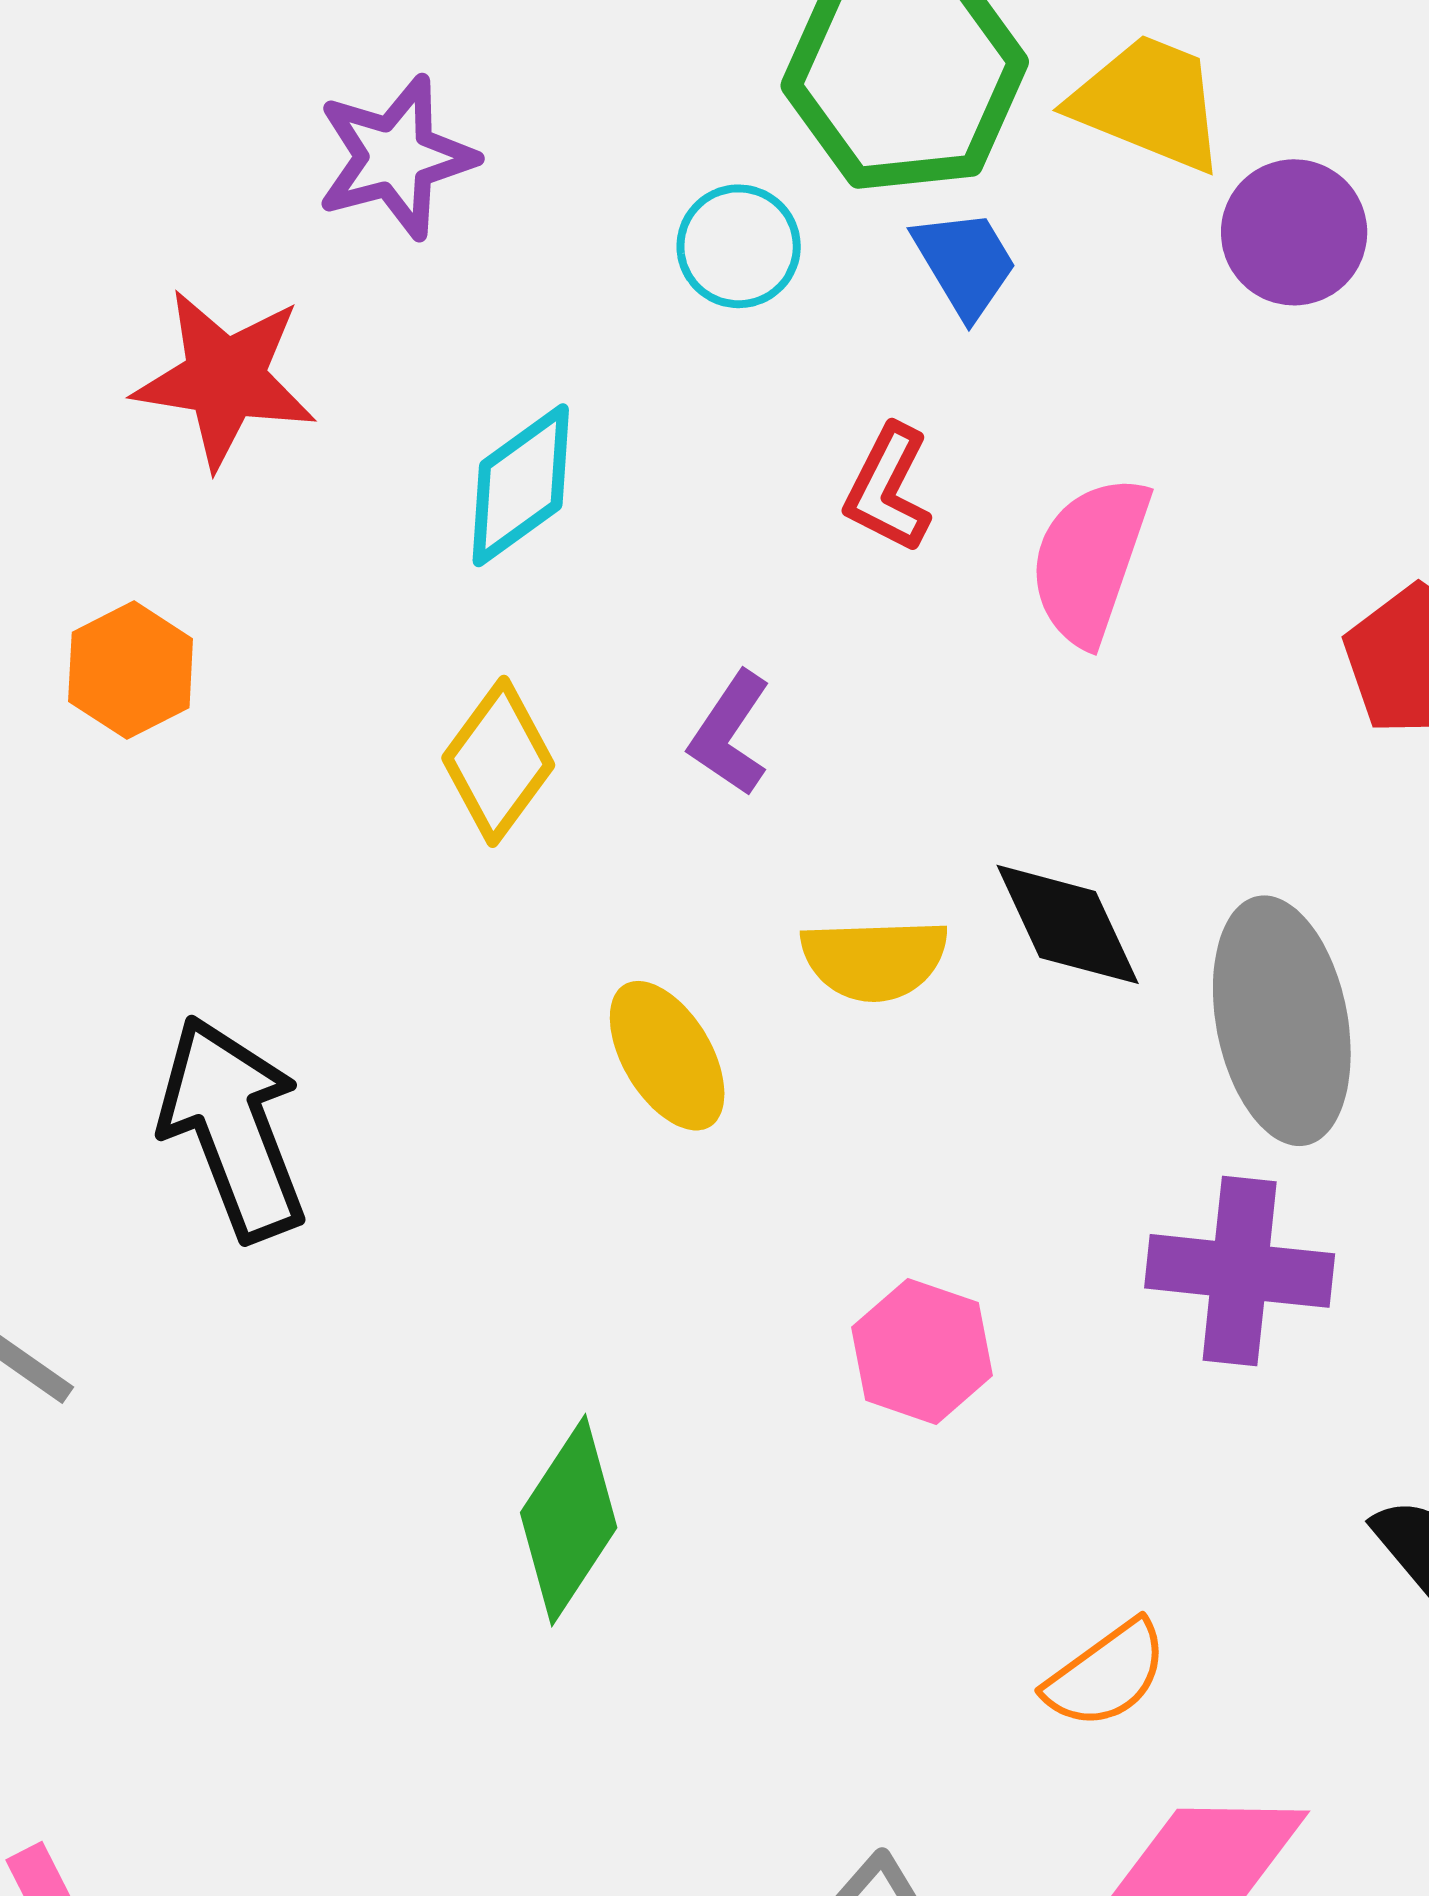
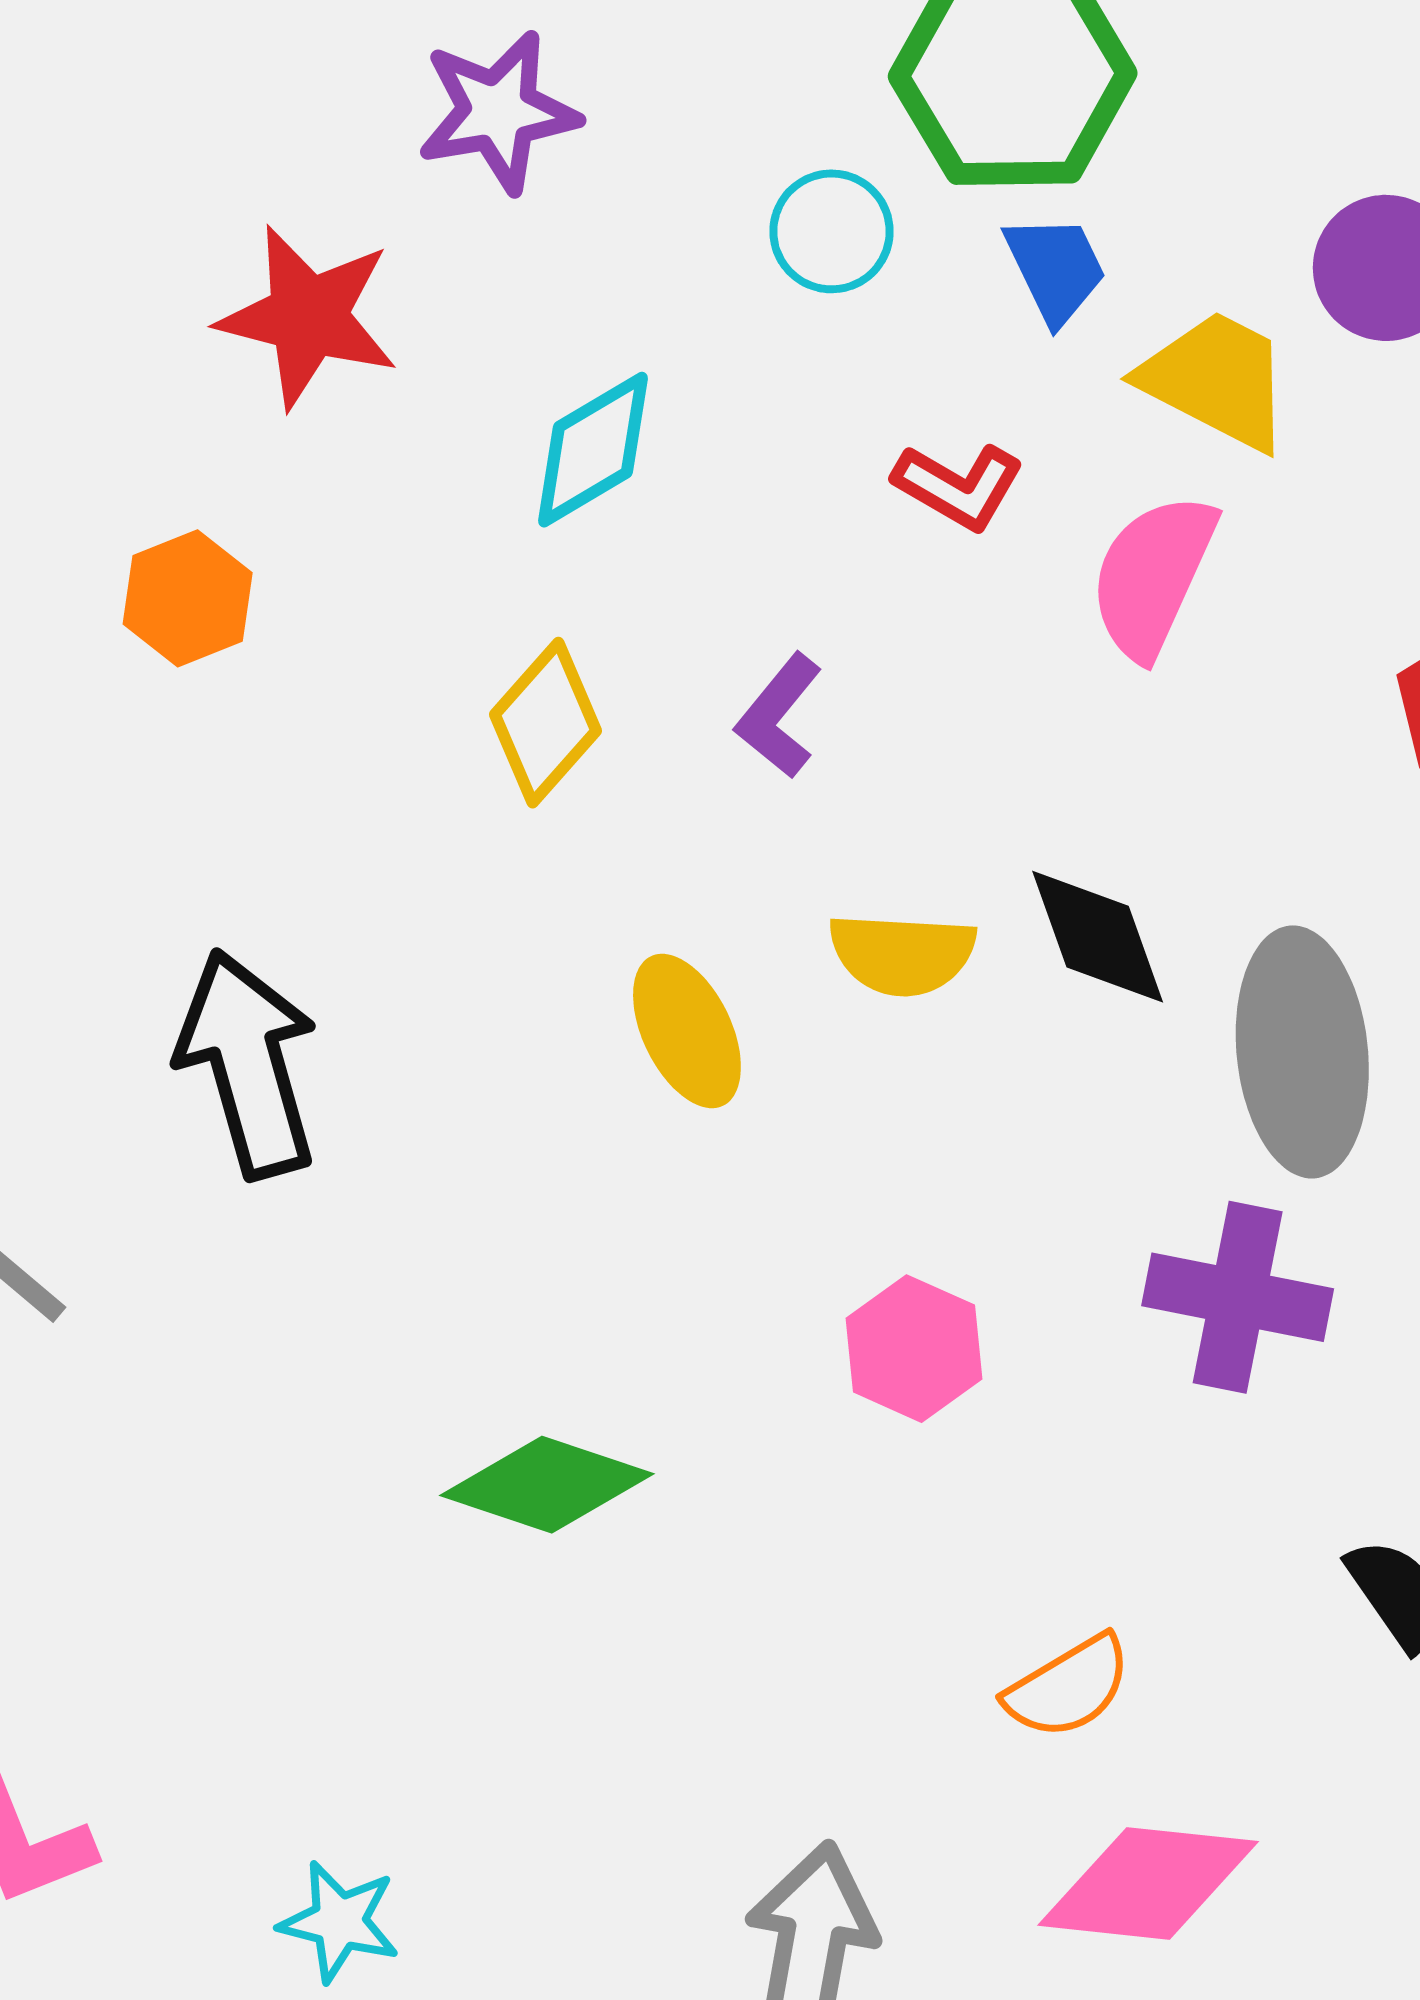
yellow trapezoid: (1149, 103) -> (1216, 380), moved
red L-shape: (888, 488) -> (958, 486), turned -92
green diamond: (569, 1520) -> (547, 1485), turned 70

